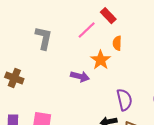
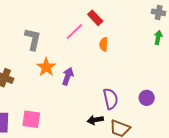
orange star: (101, 60) -> (46, 67), moved
purple arrow: (80, 76) -> (68, 76), turned -84

